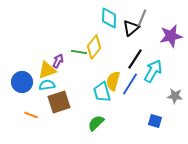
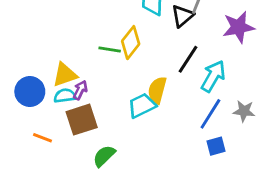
purple arrow: (58, 61) -> (80, 90), moved
blue line: (130, 84) -> (210, 114), moved
cyan trapezoid: (102, 92) -> (142, 106), turned 80
blue square: (155, 121) -> (216, 146), turned -32
green semicircle: (96, 123) -> (104, 156), moved

